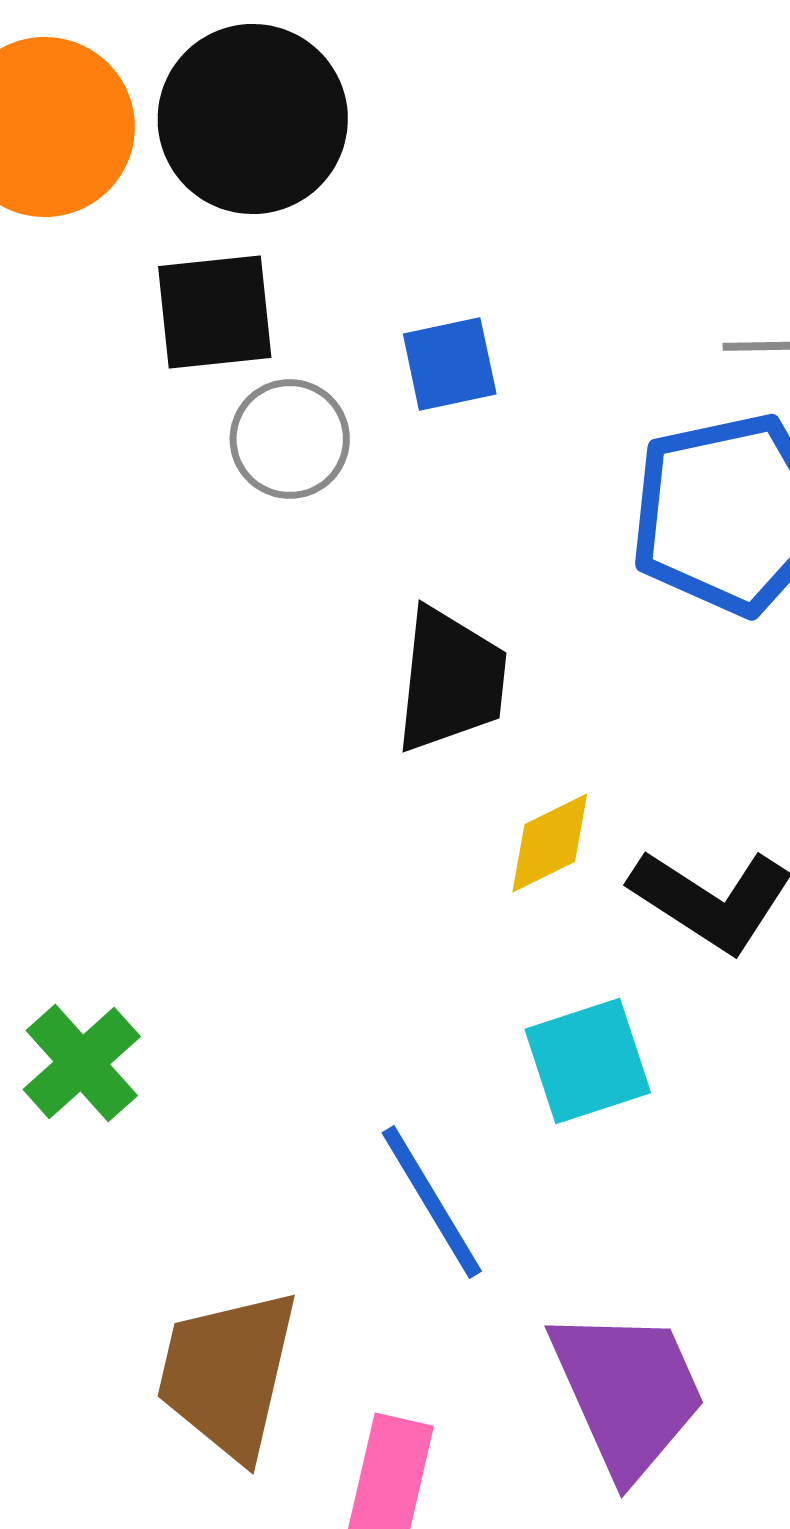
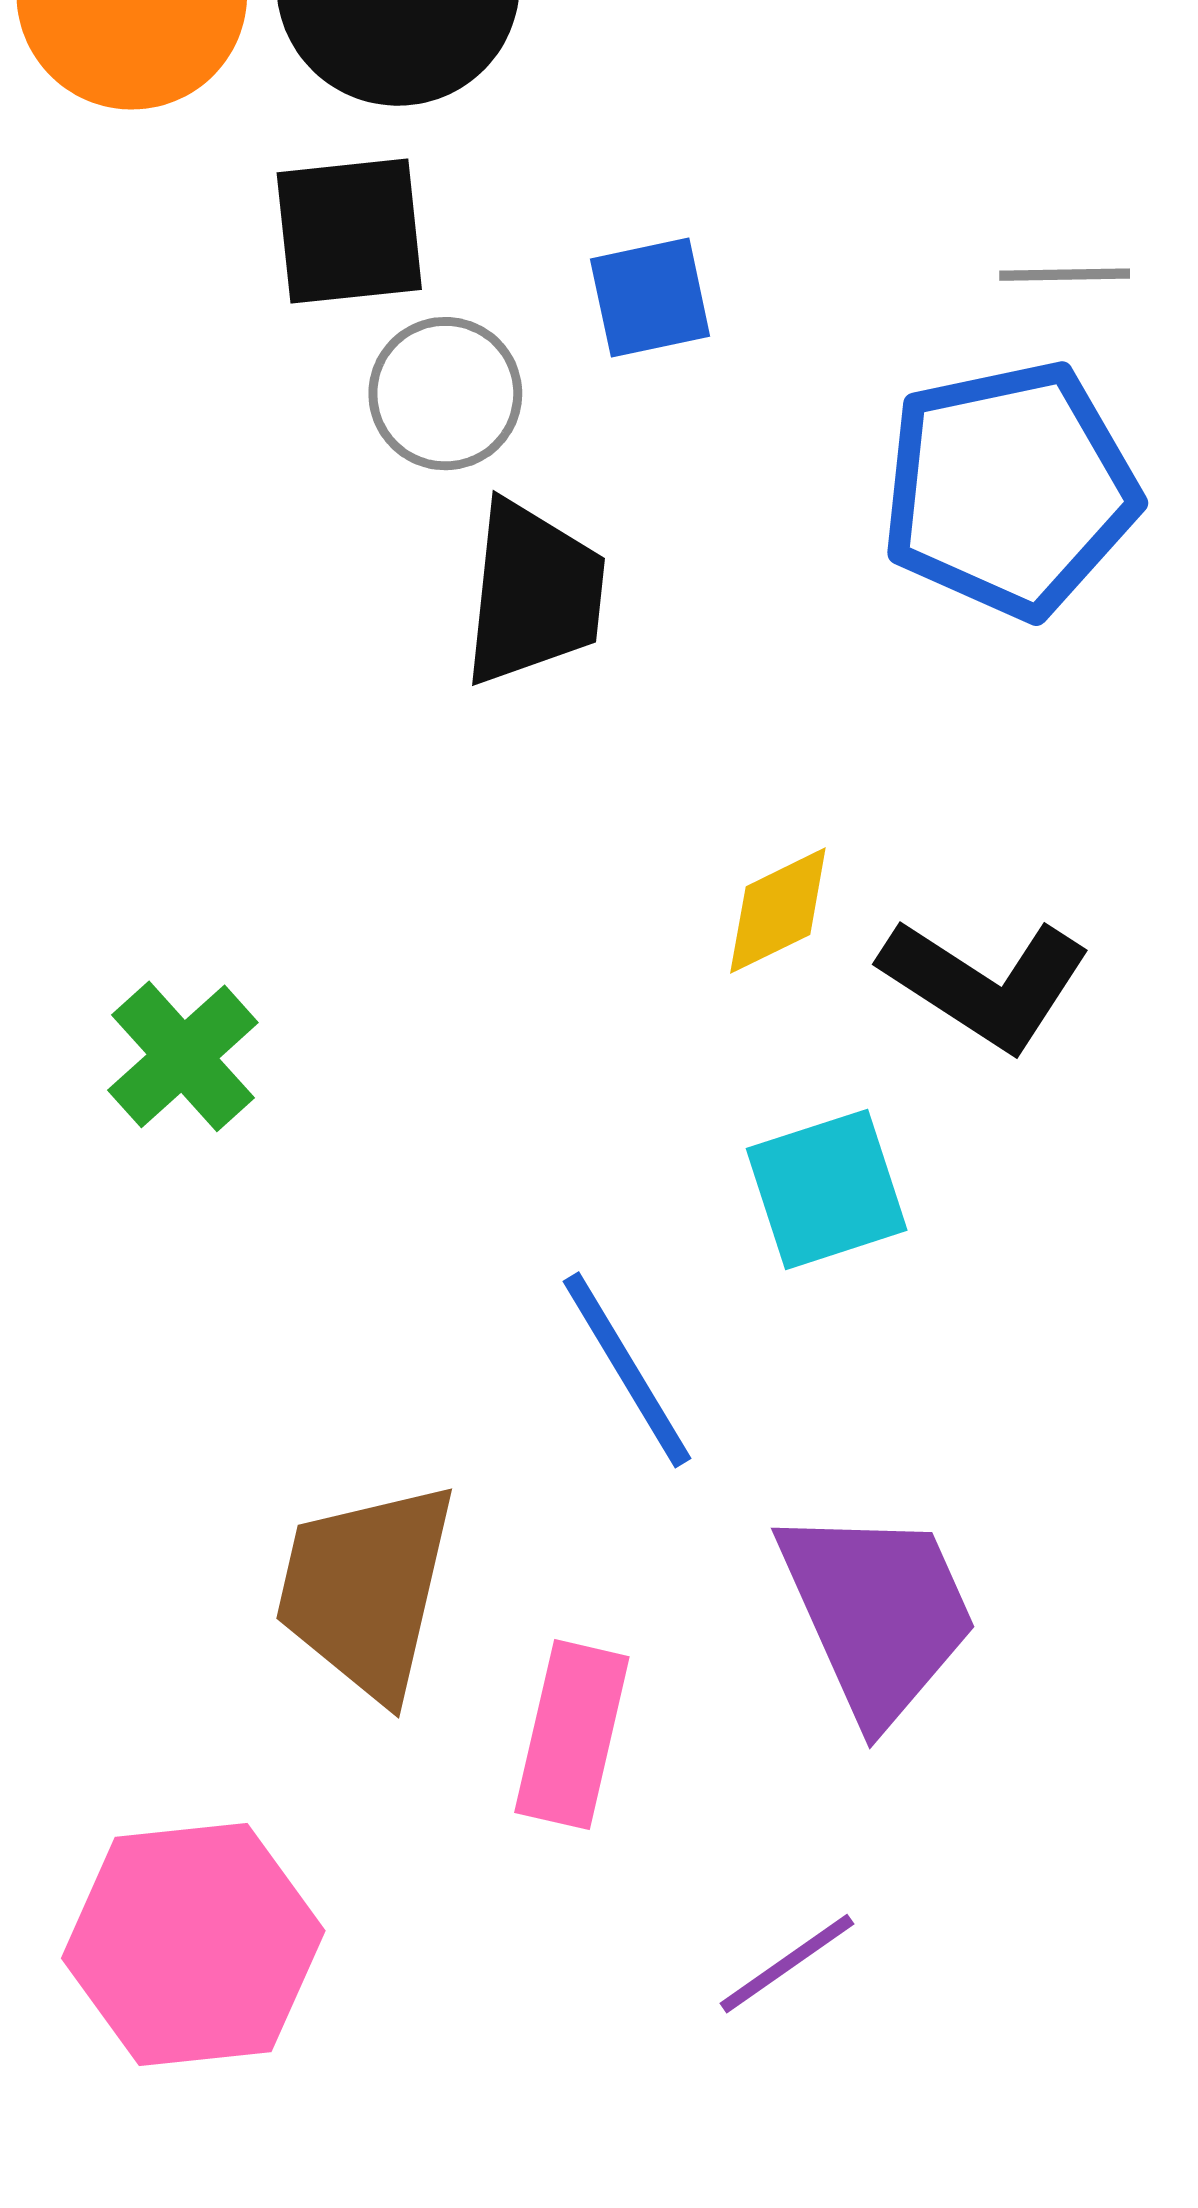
black trapezoid: (451, 680) -> (534, 593), moved
green cross: (82, 1063) -> (183, 1056), moved

